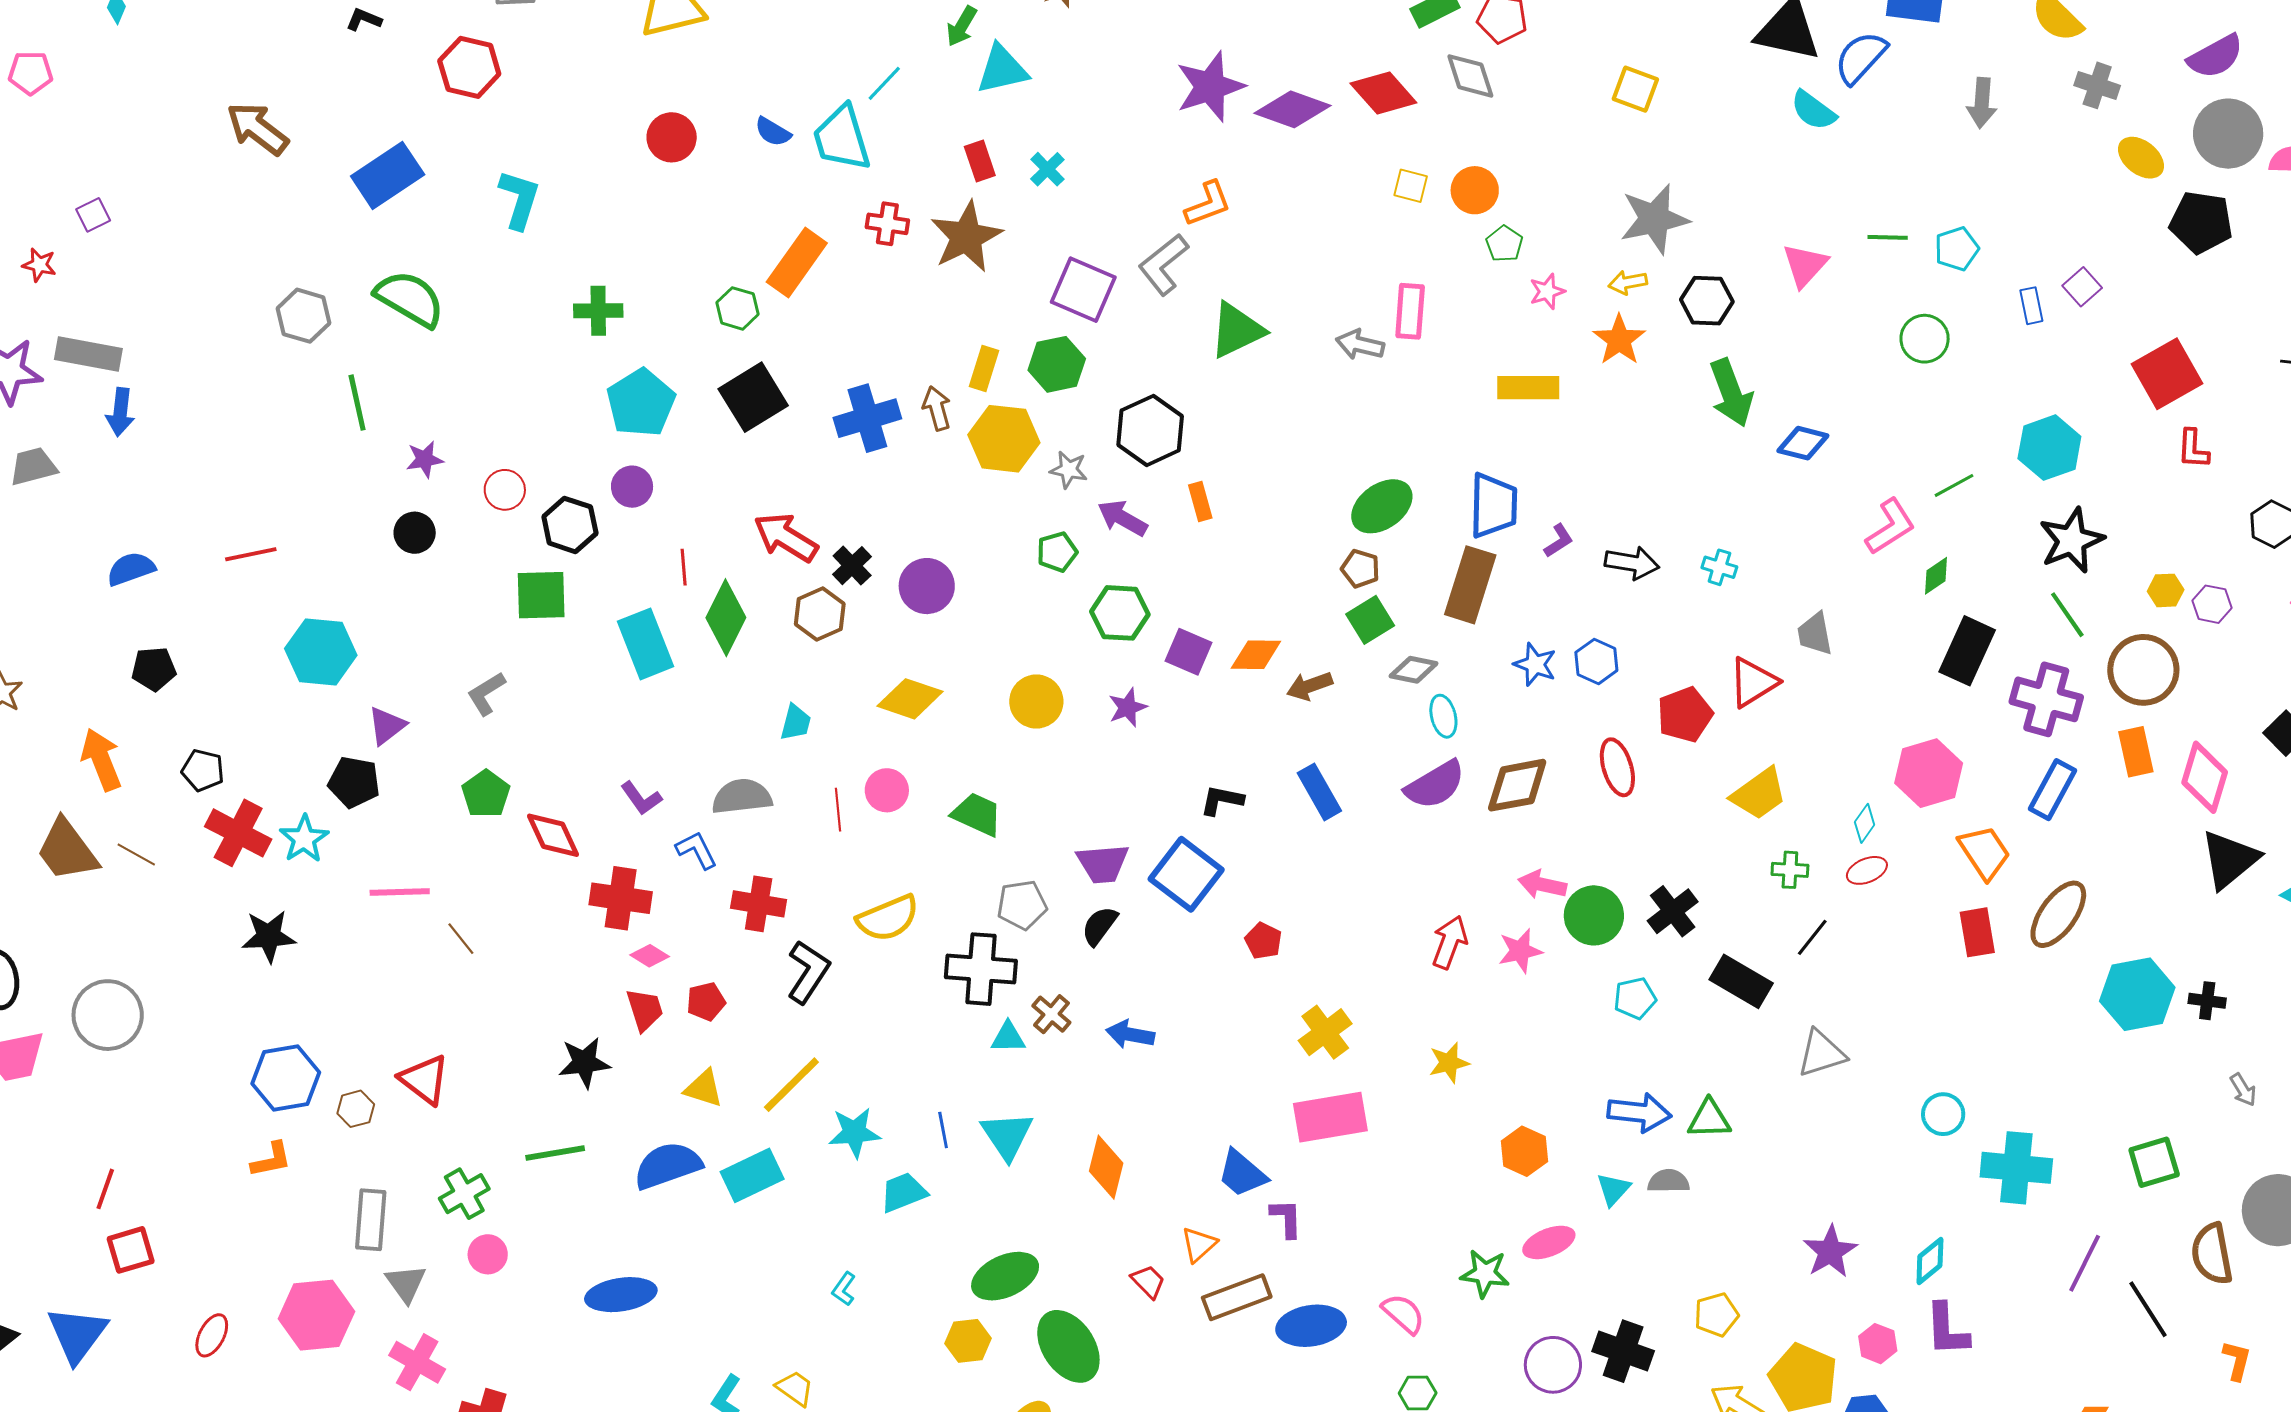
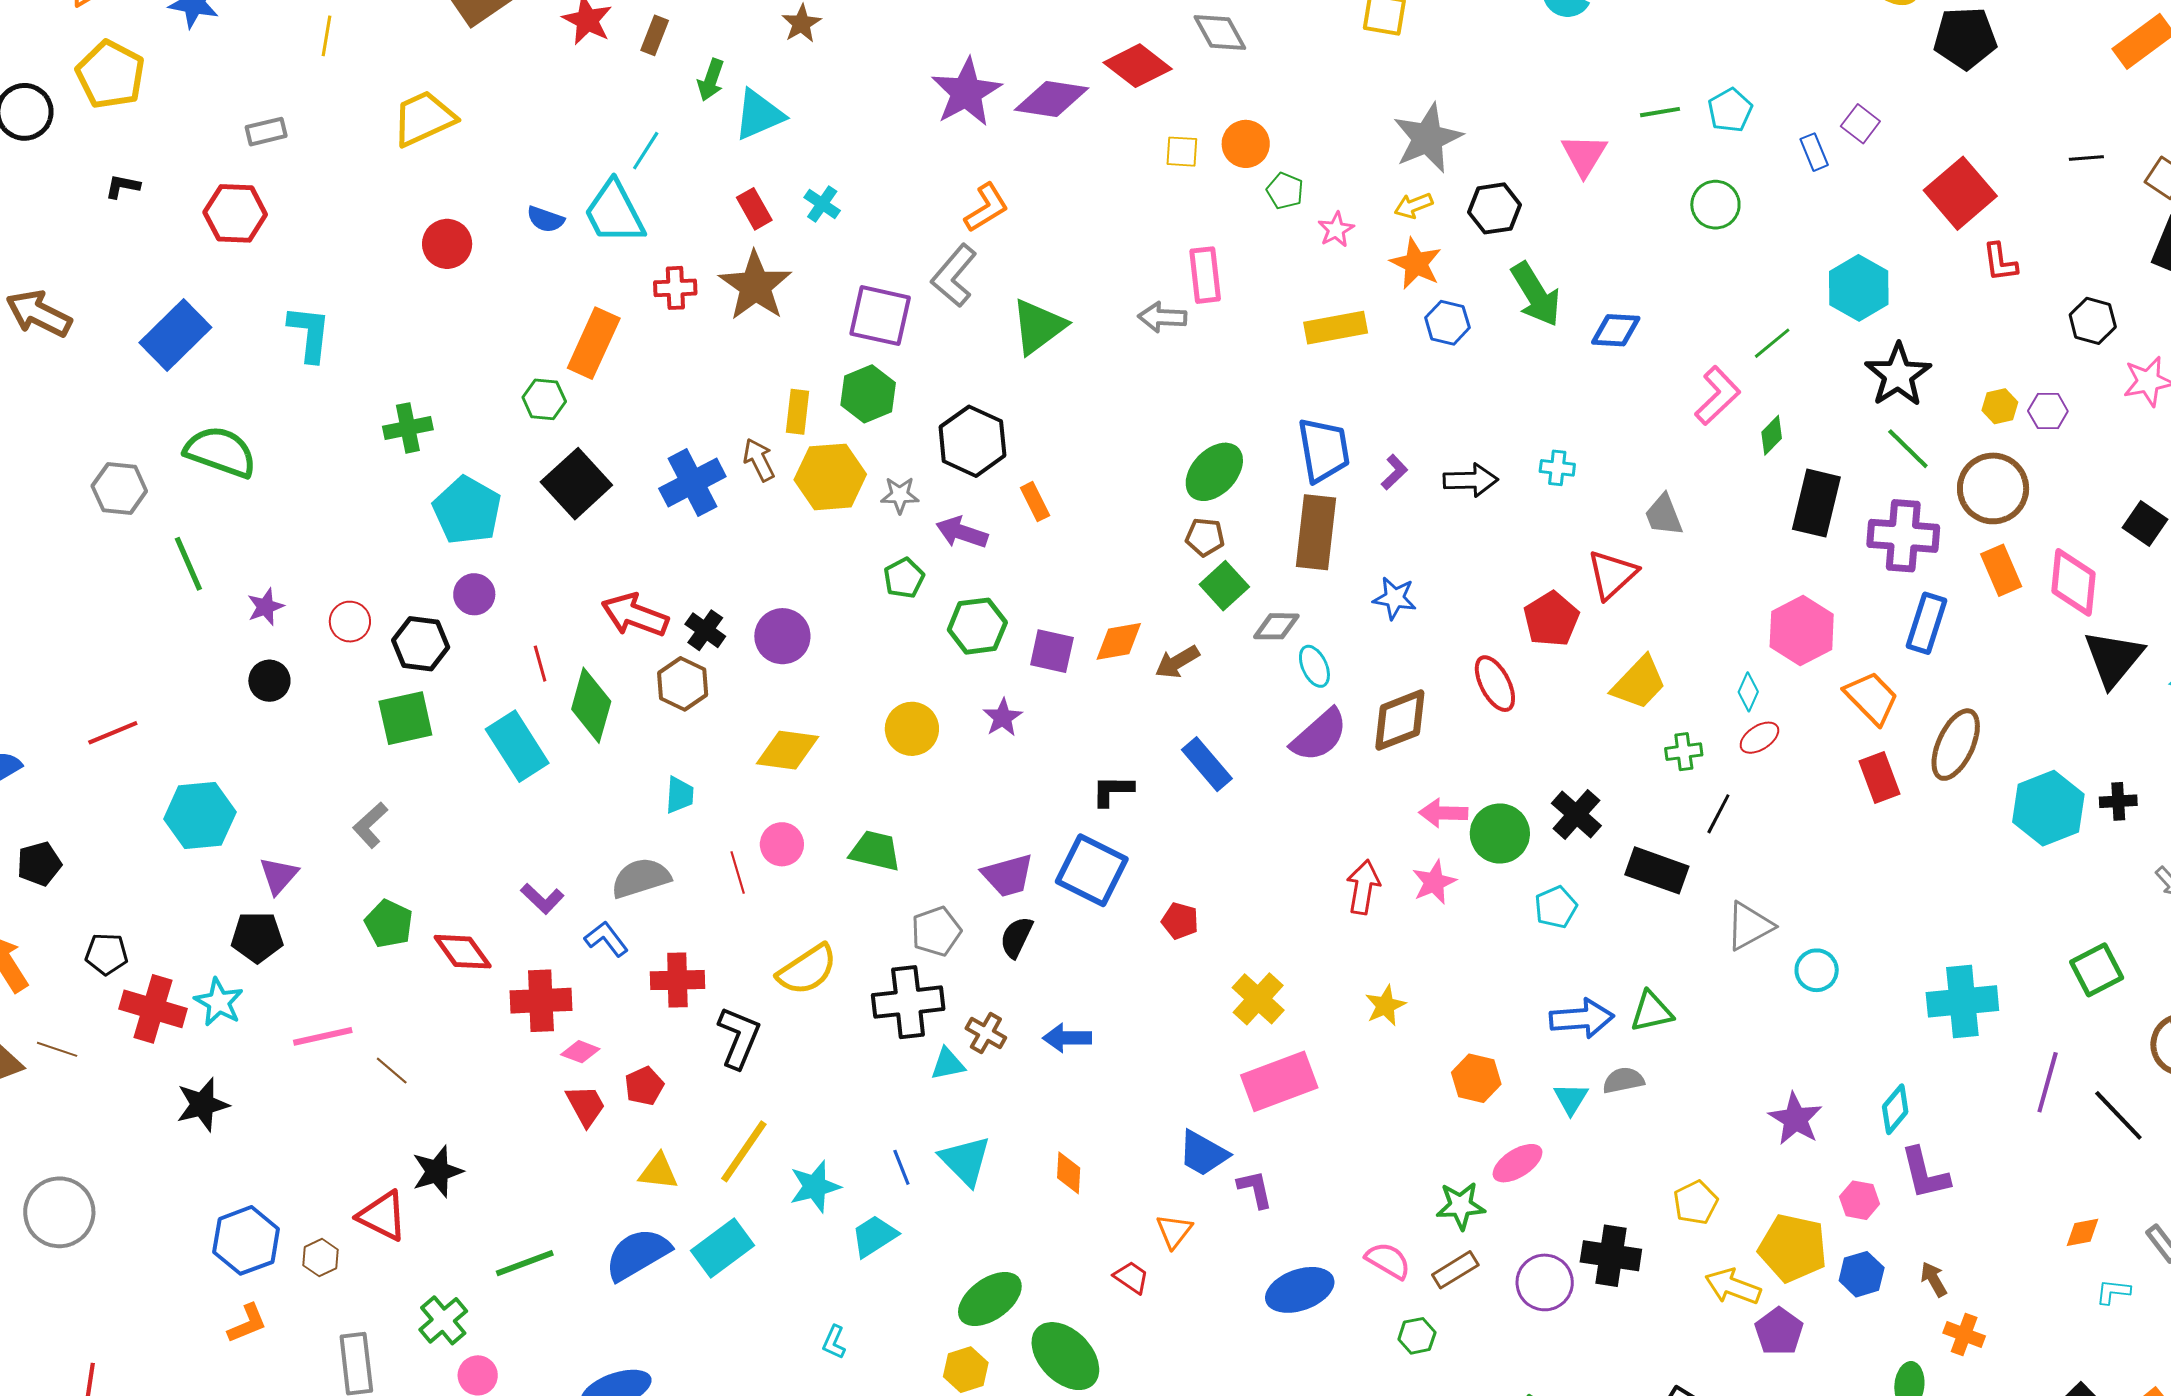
blue hexagon: (1596, 661) -> (1447, 323), moved
black star: (584, 1063) -> (437, 1171), moved
cyan circle: (1943, 1114) -> (1817, 970), moved
orange diamond: (1106, 1167) -> (1069, 1173), size x0.7
brown rectangle: (1237, 1297) -> (1455, 1270), moved, size x0.7

